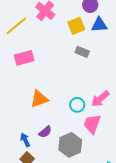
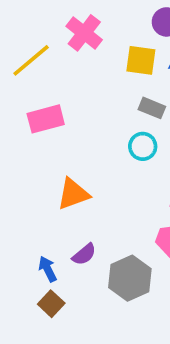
yellow square: (76, 26) -> (141, 60), turned 30
cyan circle: (77, 105) -> (143, 146), moved

